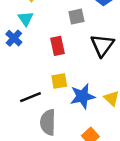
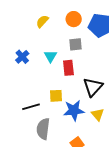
cyan triangle: (26, 19) -> (50, 56), moved
black triangle: (102, 45) -> (93, 87), moved
red rectangle: (58, 46) -> (68, 68), moved

